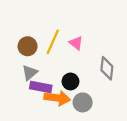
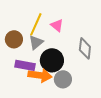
brown circle: (28, 46) -> (14, 39), moved
gray triangle: (30, 73) -> (36, 42), moved
black circle: (70, 81) -> (52, 60), size x1.5

